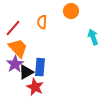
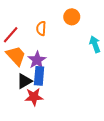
purple star: (15, 64) -> (37, 60), moved
red star: (35, 87) -> (34, 97), turned -30

